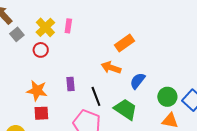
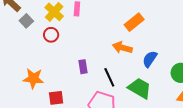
orange star: (37, 91) -> (33, 79), moved

